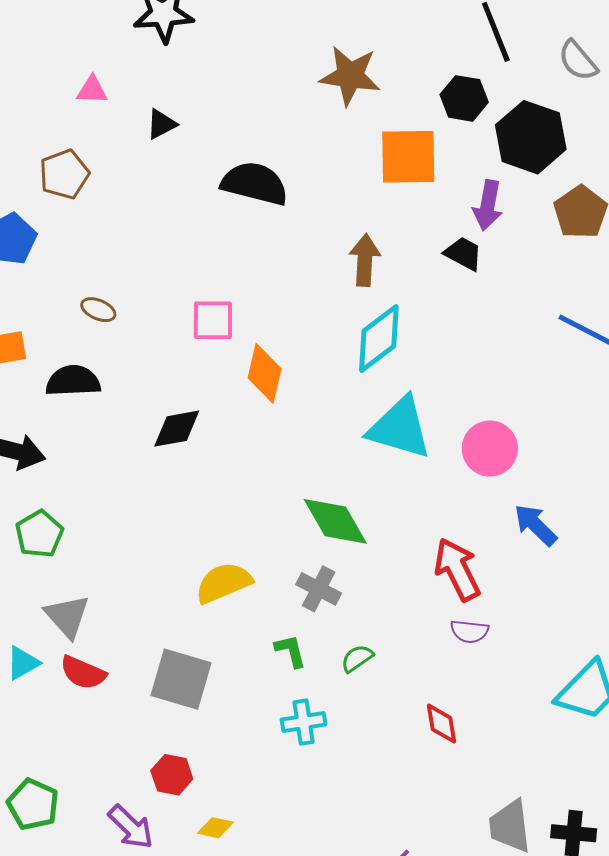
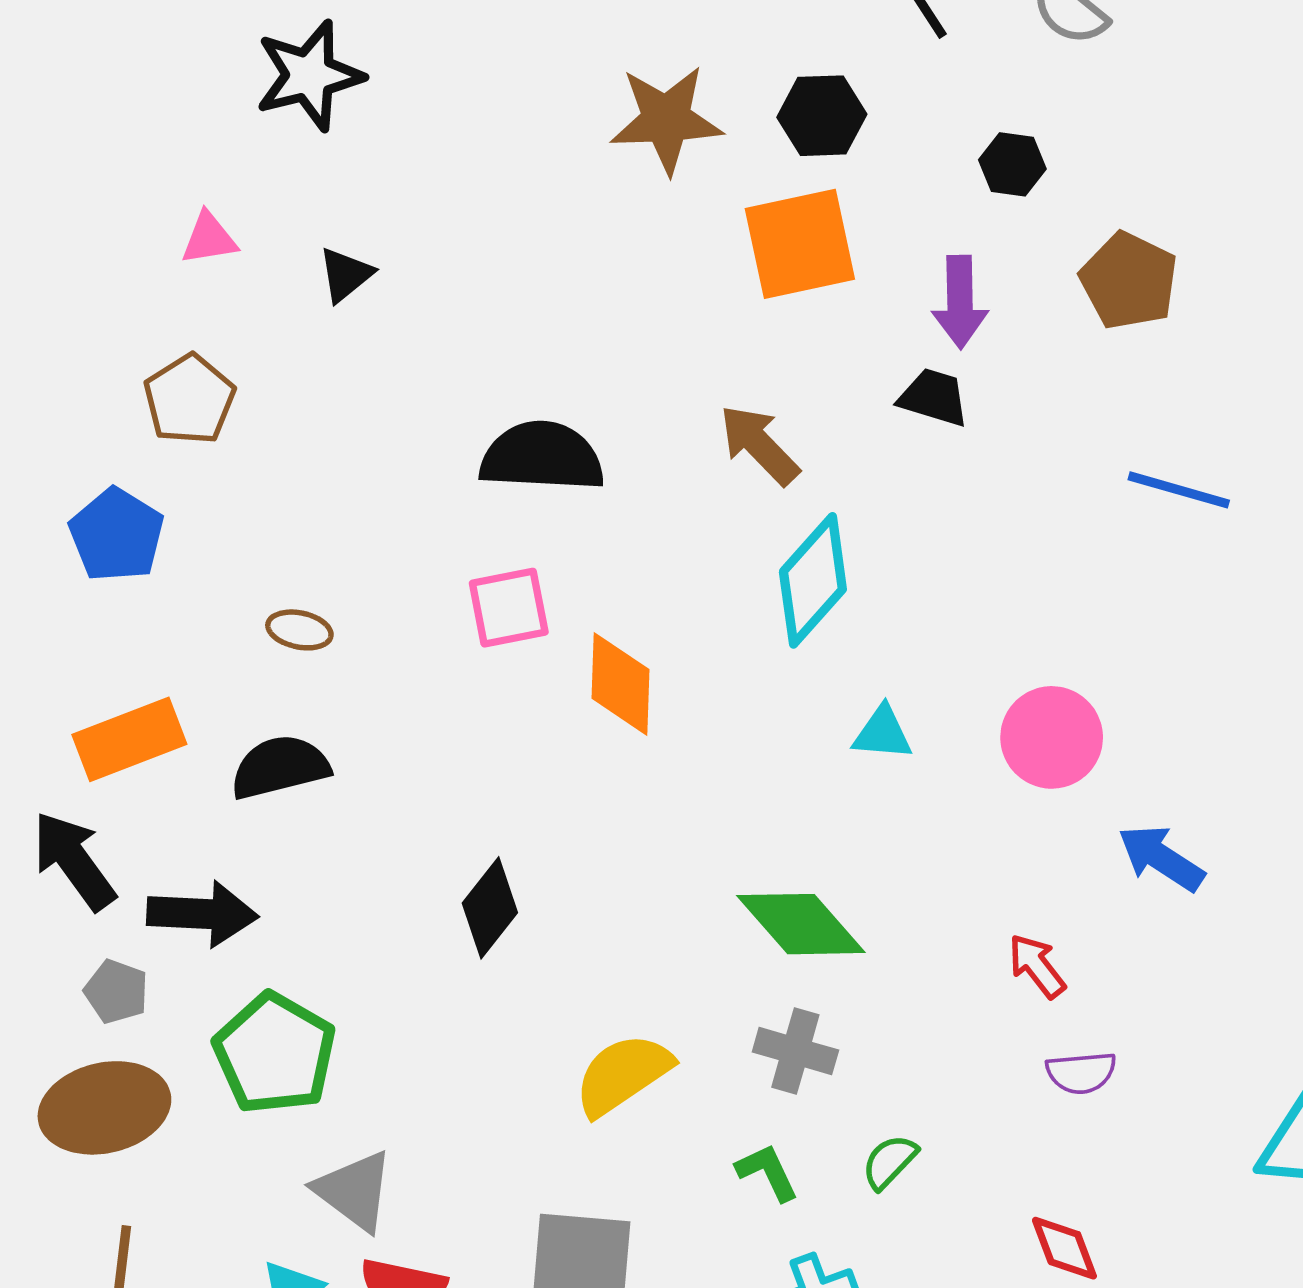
black hexagon: (464, 98) -> (822, 116), moved
black hexagon: (531, 137) -> (1012, 164), size x0.5
black semicircle: (255, 183) -> (542, 457), moved
brown arrow: (365, 260) -> (759, 445), turned -36
cyan triangle: (400, 428) -> (883, 733), size x0.5
black diamond: (177, 429) -> (490, 908), moved, turned -30
green pentagon: (39, 534) -> (275, 1053), size x1.4
red arrow: (457, 569) -> (1037, 966), size x0.6

